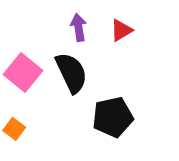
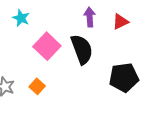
black pentagon: (113, 117) -> (124, 77), moved

